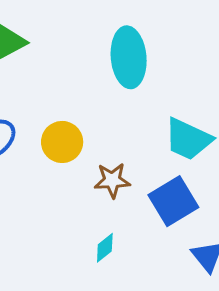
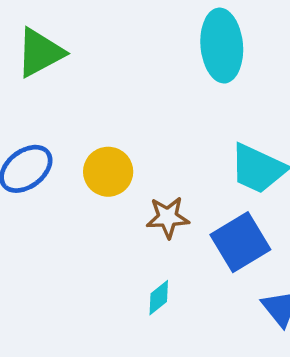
cyan ellipse: (129, 57) -> (222, 46), moved

